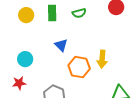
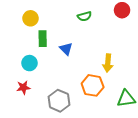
green rectangle: (52, 13) -> (43, 39), moved
orange hexagon: (79, 67) -> (93, 85), moved

